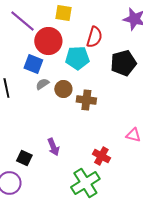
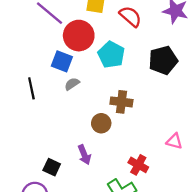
red semicircle: (94, 37) -> (130, 16), moved, turned -65
cyan pentagon: (77, 58) -> (111, 55), turned 30
brown circle: (63, 89) -> (101, 123), moved

